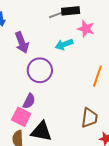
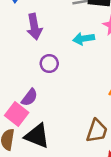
purple circle: (40, 70) -> (49, 64), size x0.6

